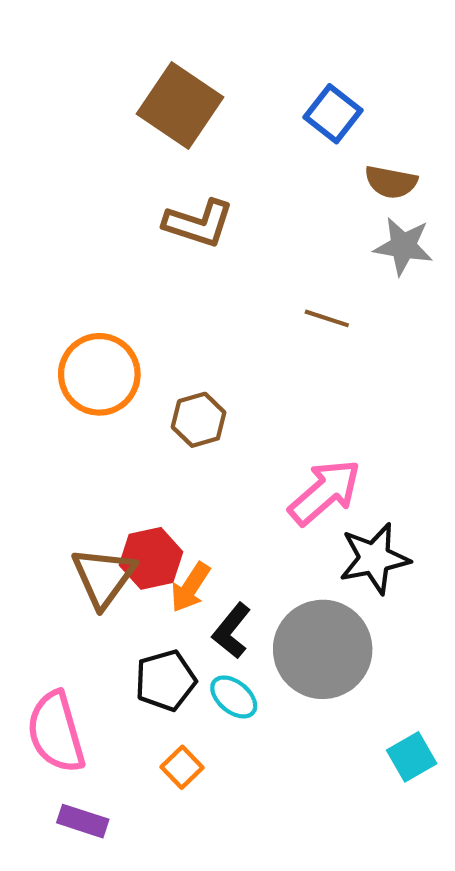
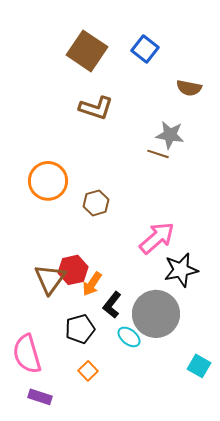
blue square: (333, 114) -> (145, 49), moved
gray star: (403, 246) -> (170, 135), moved
cyan ellipse: (234, 697) -> (129, 337), moved
cyan square: (412, 757) -> (199, 366), turned -30

